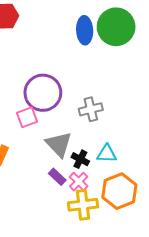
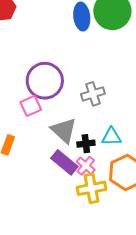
black cross: (80, 159) -> (86, 144), turned -30
purple rectangle: (57, 177) -> (64, 162), size x1.5

